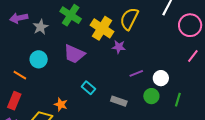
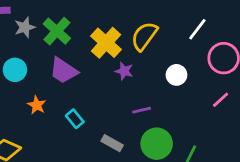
green cross: (71, 15) -> (57, 31), moved
white circle: (161, 78) -> (176, 75), moved
green circle: (151, 96) -> (157, 144), size x1.5
orange star: (61, 104) -> (37, 105), moved

